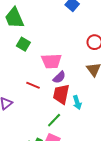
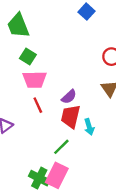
pink trapezoid: (51, 61) -> (35, 80), moved
red line: (33, 85) -> (38, 105), turned 40

